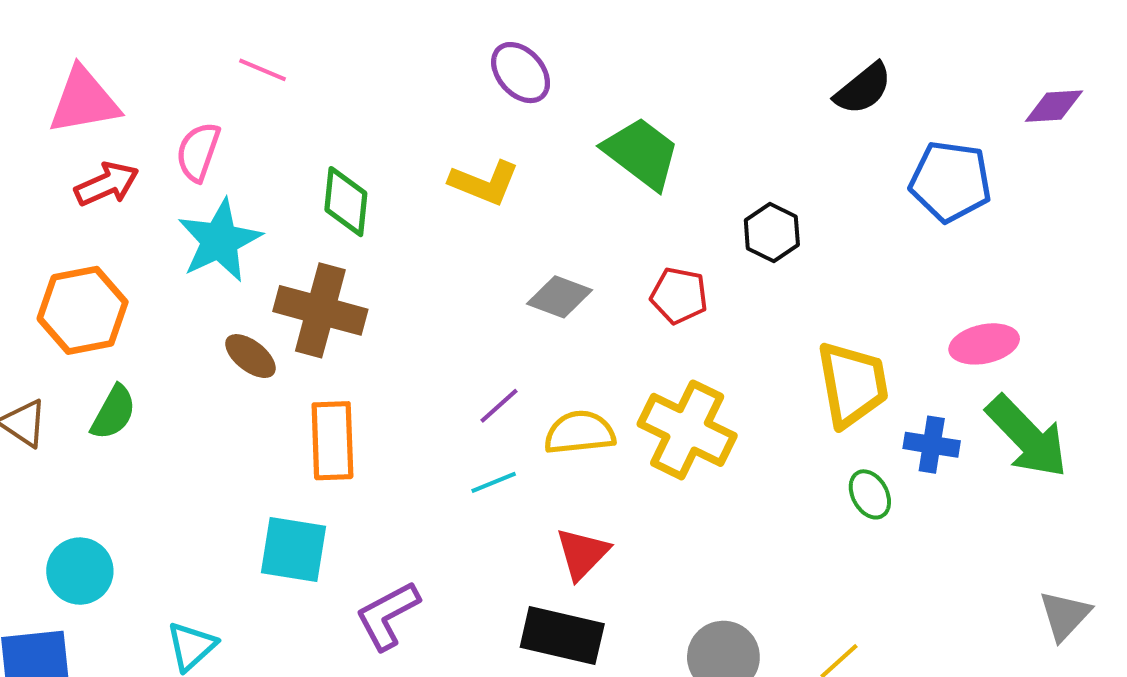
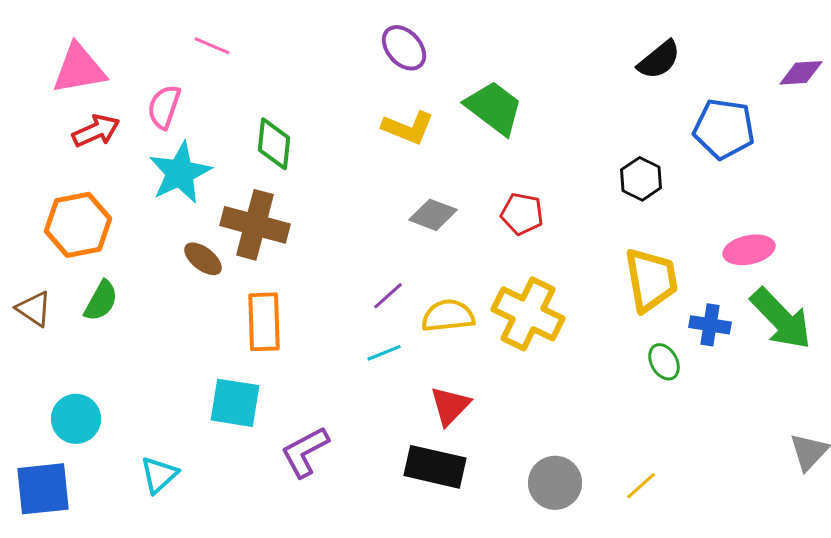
yellow L-shape: (484, 183) -> (408, 128), moved
black hexagon: (772, 232) -> (641, 179), moved

